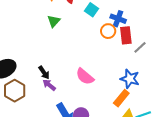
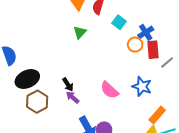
blue cross: (118, 19) -> (146, 32), turned 35
blue star: (130, 79) -> (142, 86), moved
orange rectangle: (121, 98) -> (157, 115), moved

